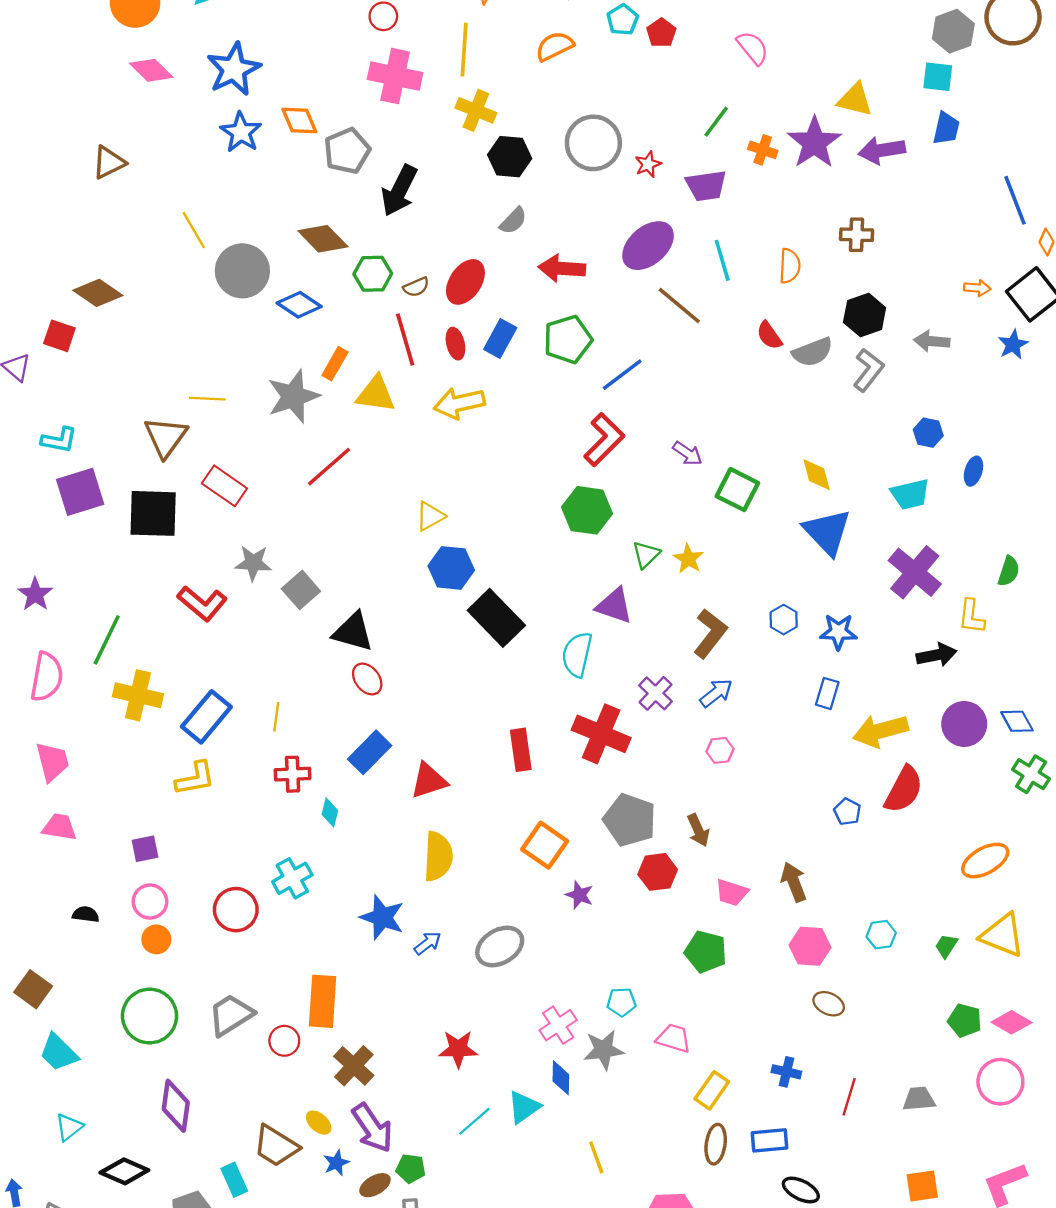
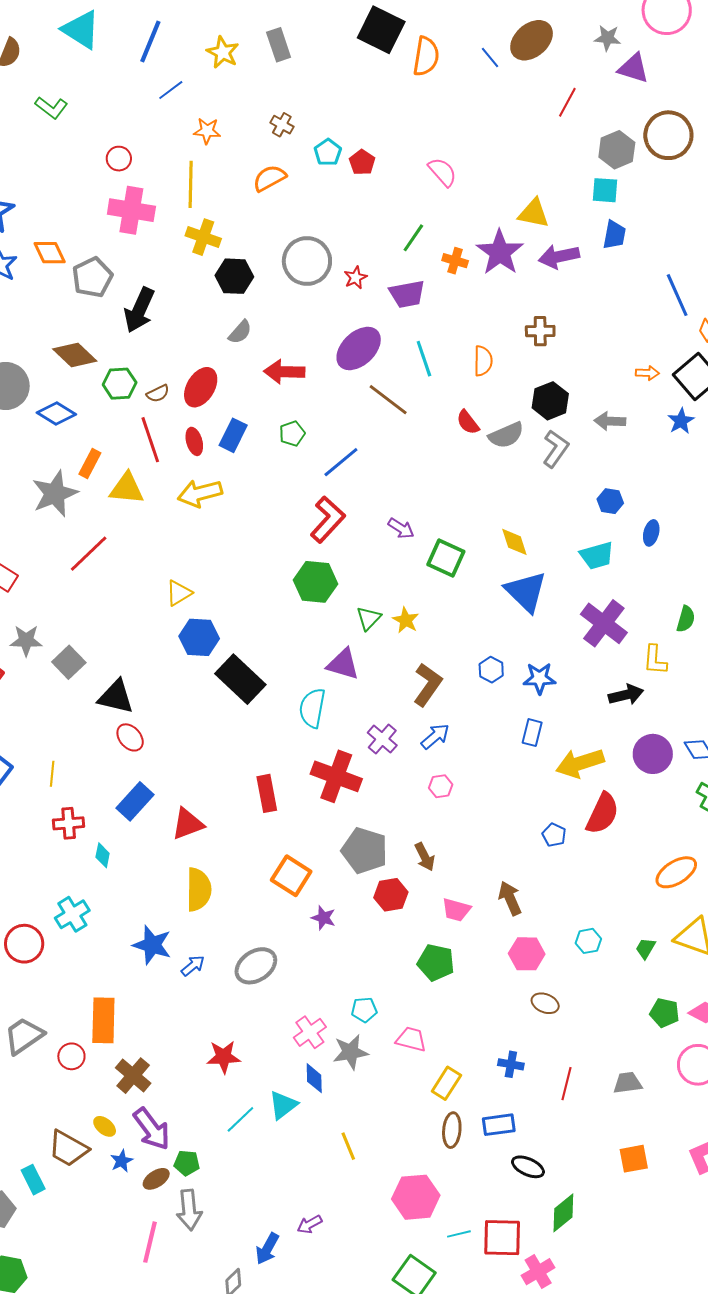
green pentagon: (568, 339) -> (292, 434), size x0.6

